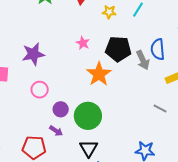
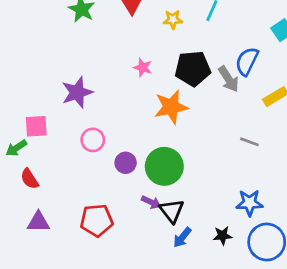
blue semicircle: (158, 49) -> (247, 61), turned 40
orange star: (99, 74) -> (171, 107), turned 30
gray line: (160, 109) -> (249, 142), moved
purple arrow: (56, 131) -> (151, 202), moved

